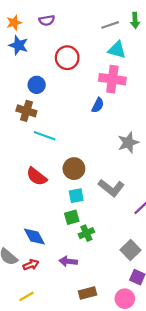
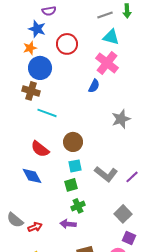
orange star: (14, 23) -> (30, 48), moved
blue star: (19, 45) -> (37, 29), moved
pink cross: (112, 79) -> (107, 63), turned 30
blue circle: (37, 85) -> (40, 68), size x1.5
gray L-shape: (111, 188) -> (106, 174), moved
green cross: (86, 233) -> (78, 206), moved
blue diamond: (34, 236) -> (32, 176), moved

